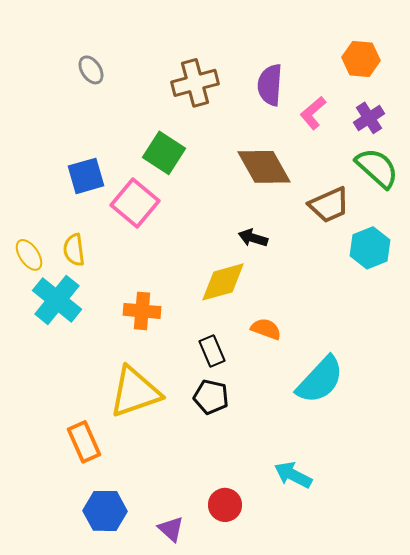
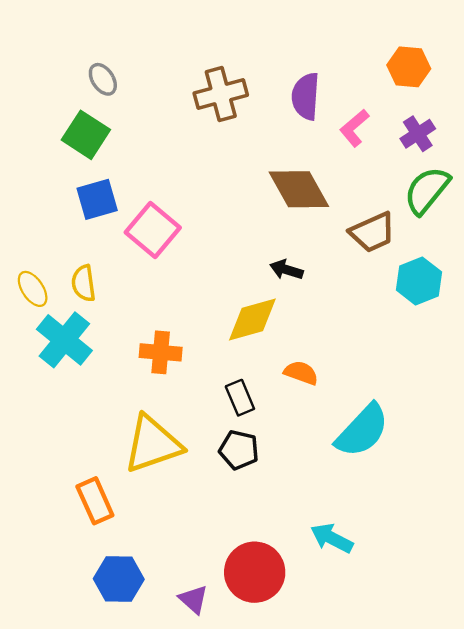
green square: (164, 153) -> (86, 135), moved
green semicircle: (377, 168) -> (427, 190), turned -93
red circle: (225, 505) -> (255, 572), size x1.6

